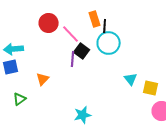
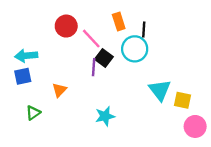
black line: (105, 26) -> (144, 29), moved
cyan triangle: (131, 79) -> (160, 90), size x1.5
cyan star: (83, 115) -> (105, 116), moved

